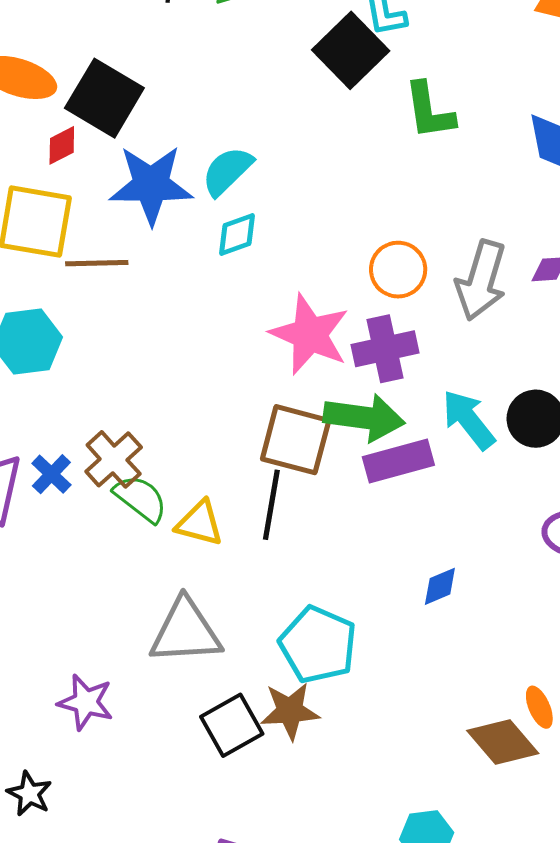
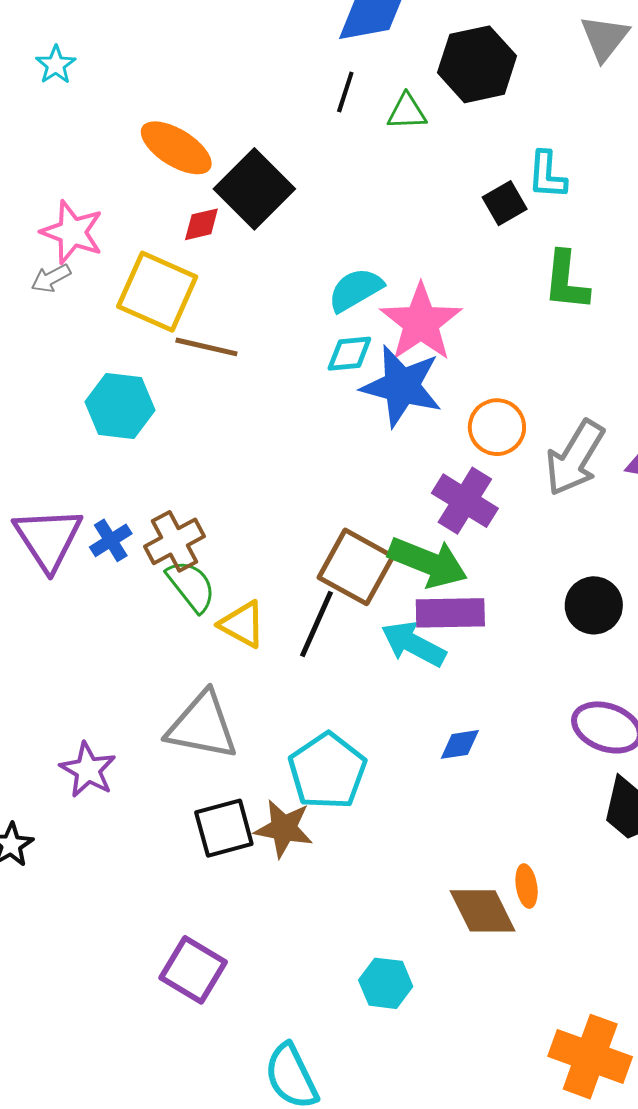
black square: (351, 50) -> (505, 203), size x0.6
blue star: (151, 185) -> (402, 386), moved
pink star: (310, 334) -> (421, 322), moved
purple cross: (385, 349) -> (465, 501), turned 30
cyan arrow: (469, 420) -> (413, 644), moved, turned -38

